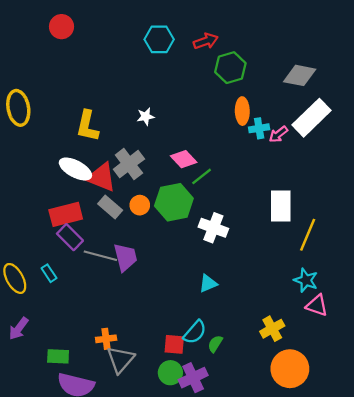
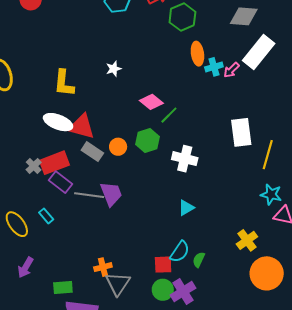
gray cross: (129, 164) -> (34, 166), moved, size x0.6
green hexagon: (174, 202) -> (148, 141), size x0.7

